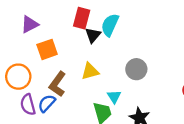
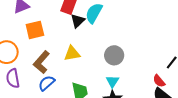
cyan triangle: (114, 97) -> (112, 81), moved
blue semicircle: (47, 103) -> (47, 83), moved

